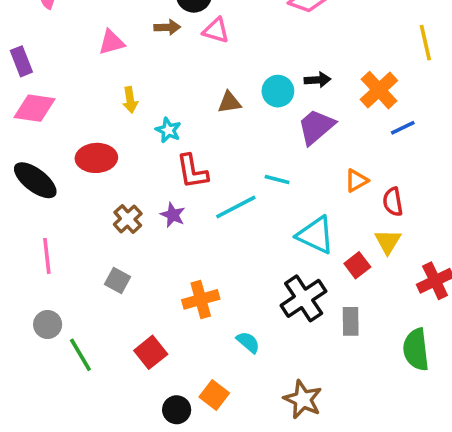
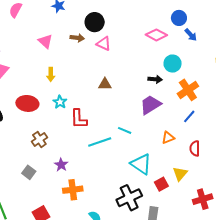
pink triangle: (111, 42) -> (45, 41), turned 49
cyan circle: (278, 91) -> (173, 64), moved
blue line: (403, 128) -> (189, 116), moved, turned -32
cyan star: (168, 130) -> (60, 102), moved
red semicircle: (393, 202) -> (195, 148), moved
purple star: (173, 215) -> (61, 165), moved

